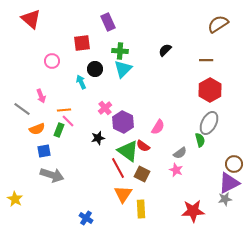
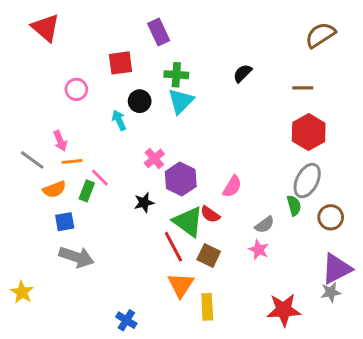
orange line: (64, 110) -> (72, 161), moved
brown circle: (234, 164) -> (331, 217), moved

